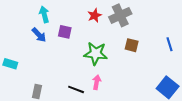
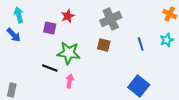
gray cross: (120, 15) -> (111, 19), moved
purple square: (65, 32) -> (50, 28), moved
black line: (76, 89) -> (50, 68), moved

